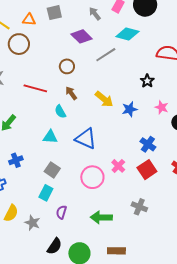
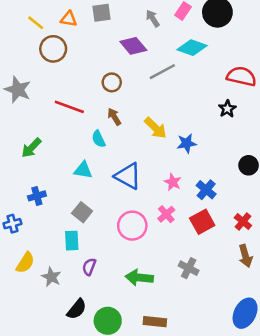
black star: (147, 81) -> (227, 109), moved
pink star: (162, 107) -> (173, 182), moved
cyan rectangle: (46, 193) -> (72, 241), turned -35

